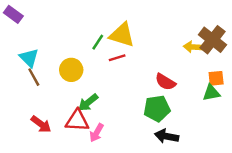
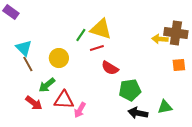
brown cross: (212, 40) -> (176, 33), turned -30
red semicircle: (165, 82) -> (110, 68), moved
green triangle: (211, 93) -> (165, 107), moved
green arrow: (88, 102) -> (47, 85), moved

